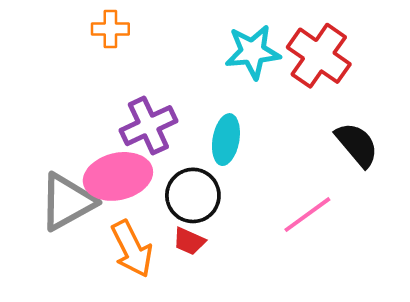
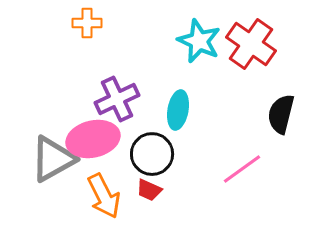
cyan star: (253, 52) -> (199, 41), turned 30
black semicircle: (357, 145) -> (281, 114), turned -126

